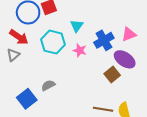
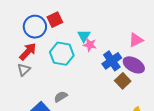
red arrow: (19, 37) -> (28, 52), turned -78
blue cross: (104, 40) -> (112, 61), moved
pink star: (80, 50) -> (90, 45), moved

